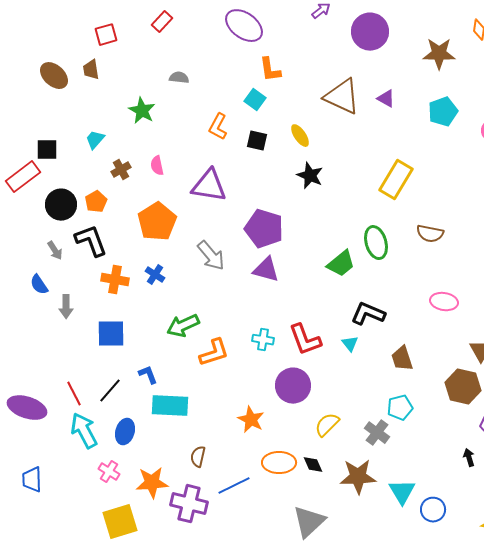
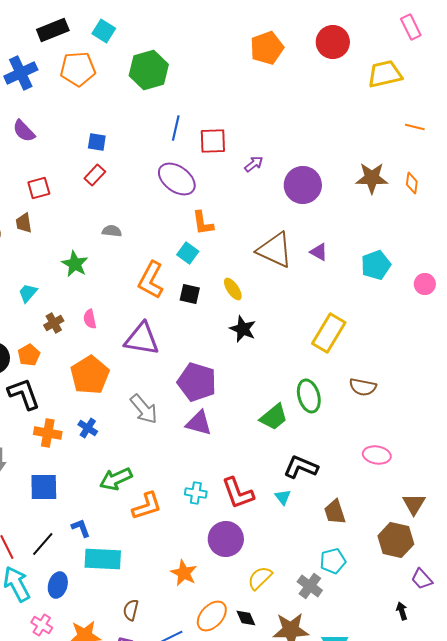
brown star: (439, 54) -> (372, 178), moved
orange L-shape: (218, 127) -> (151, 280), size x1.4
orange ellipse: (279, 463) -> (212, 616), turned -48

